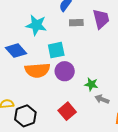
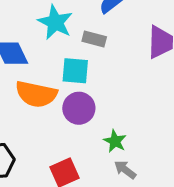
gray rectangle: (76, 23) -> (94, 39), moved

